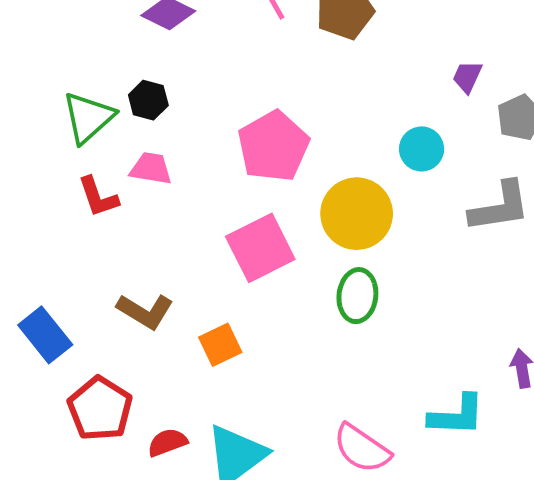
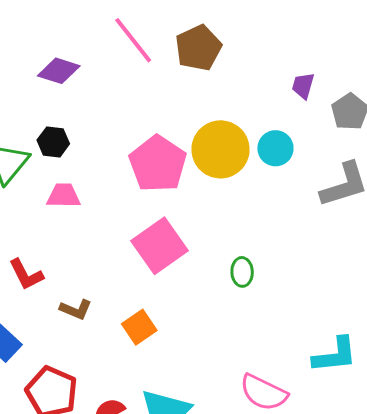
red L-shape: (98, 197) -> (26, 275), moved
yellow circle: (357, 214) -> (221, 149), moved
green ellipse: (357, 296) -> (242, 272), size x0.7
brown L-shape: (145, 311) -> (76, 309), size x0.7

